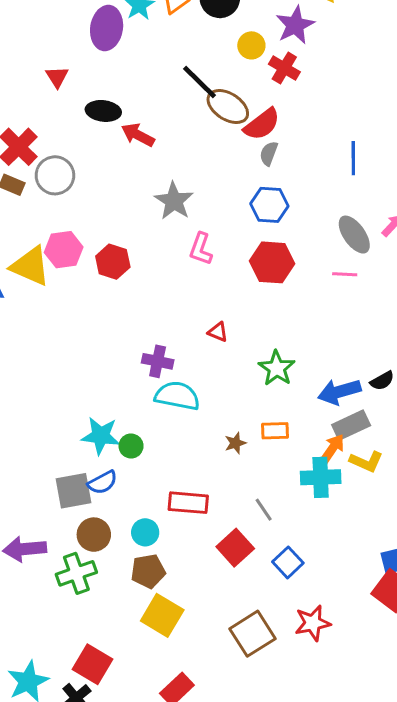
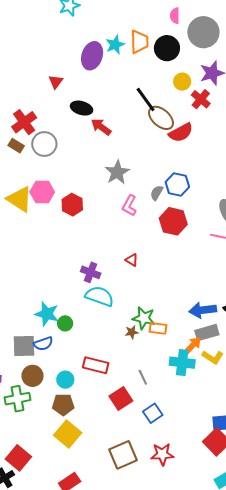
gray semicircle: (269, 153) -> (157, 193), moved
green star: (277, 368) -> (144, 318), moved, turned -30

